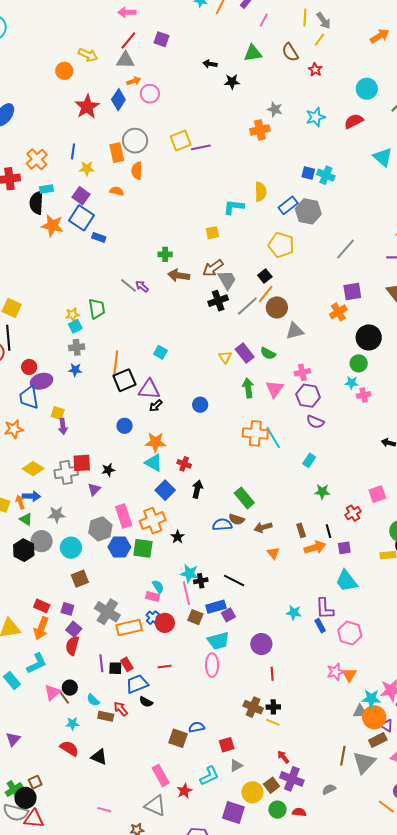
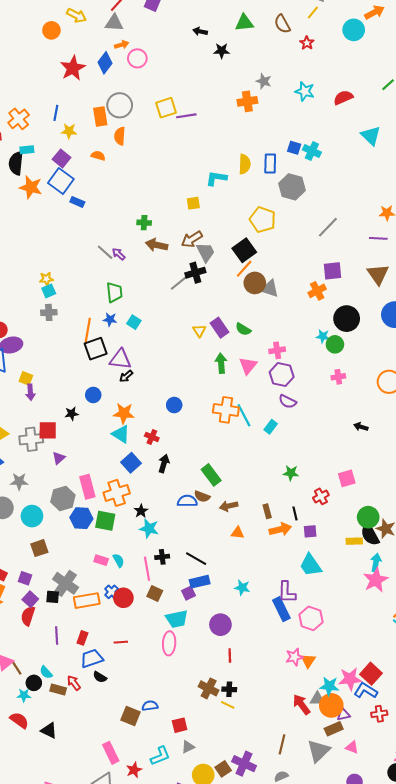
cyan circle: (367, 89) -> (354, 30), moved
cyan star: (316, 117) -> (305, 91), turned 30
blue rectangle: (288, 205) -> (270, 164), moved, turned -54
black square: (265, 276) -> (244, 250), size x1.6
gray line: (247, 306) -> (181, 281), moved
green trapezoid: (97, 309) -> (114, 292), moved
gray triangle: (295, 331) -> (270, 289), moved, turned 30
blue star: (75, 370) -> (110, 319), moved
cyan star: (352, 383) -> (323, 336), moved
blue circle: (200, 405) -> (174, 405), moved
cyan rectangle: (309, 460) -> (271, 427), moved
black star: (108, 470) -> (72, 414), moved
orange triangle: (273, 553) -> (238, 533), turned -48
cyan star: (189, 573) -> (149, 529), moved
pink rectangle: (153, 596) -> (101, 560), moved
blue rectangle: (216, 607) -> (200, 582), moved
cyan star: (294, 613) -> (242, 588), moved
blue rectangle: (320, 626) -> (281, 609), size x1.6
red rectangle: (127, 664) -> (82, 638), turned 48
black square: (115, 668) -> (53, 597), moved
black circle: (70, 688) -> (34, 683), moved
purple triangle: (387, 725) -> (343, 714), turned -48
brown line: (343, 756) -> (282, 744), moved
red arrow: (283, 757) -> (301, 704), moved, size x1.5

